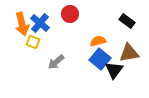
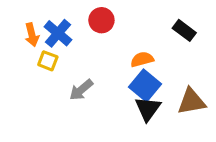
orange arrow: (22, 24) -> (32, 35), size x0.7
brown triangle: (129, 53) -> (191, 101), moved
black triangle: (114, 70) -> (148, 109), moved

